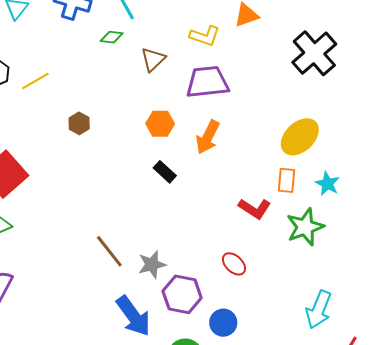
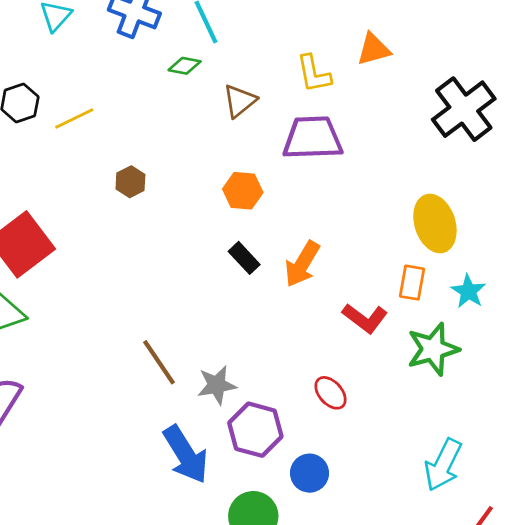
yellow L-shape: (205, 36) -> (314, 74), turned 56
orange arrow: (208, 137) -> (302, 264), moved
yellow ellipse: (300, 137) -> (435, 224), turned -69

